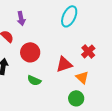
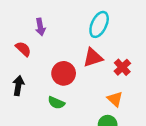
red circle: (30, 52) -> (64, 73), moved
red triangle: (64, 64) -> (93, 57), moved

